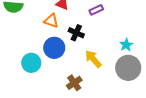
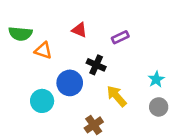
orange triangle: (51, 21) -> (43, 50), moved
gray circle: (128, 68) -> (159, 107), size x0.6

